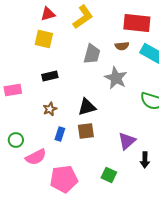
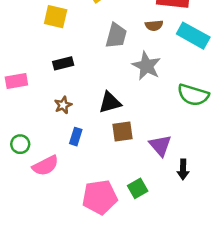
brown square: (86, 131) -> (122, 132), moved
purple triangle: (127, 141) -> (160, 145), turned -30
green square: (109, 175) -> (138, 188), turned 35
pink pentagon: (64, 179) -> (100, 197), moved

